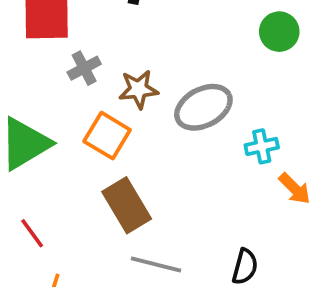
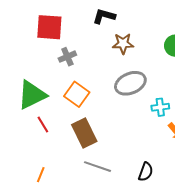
brown star: (138, 89) -> (123, 44), moved
red line: (32, 233) -> (43, 125), moved

